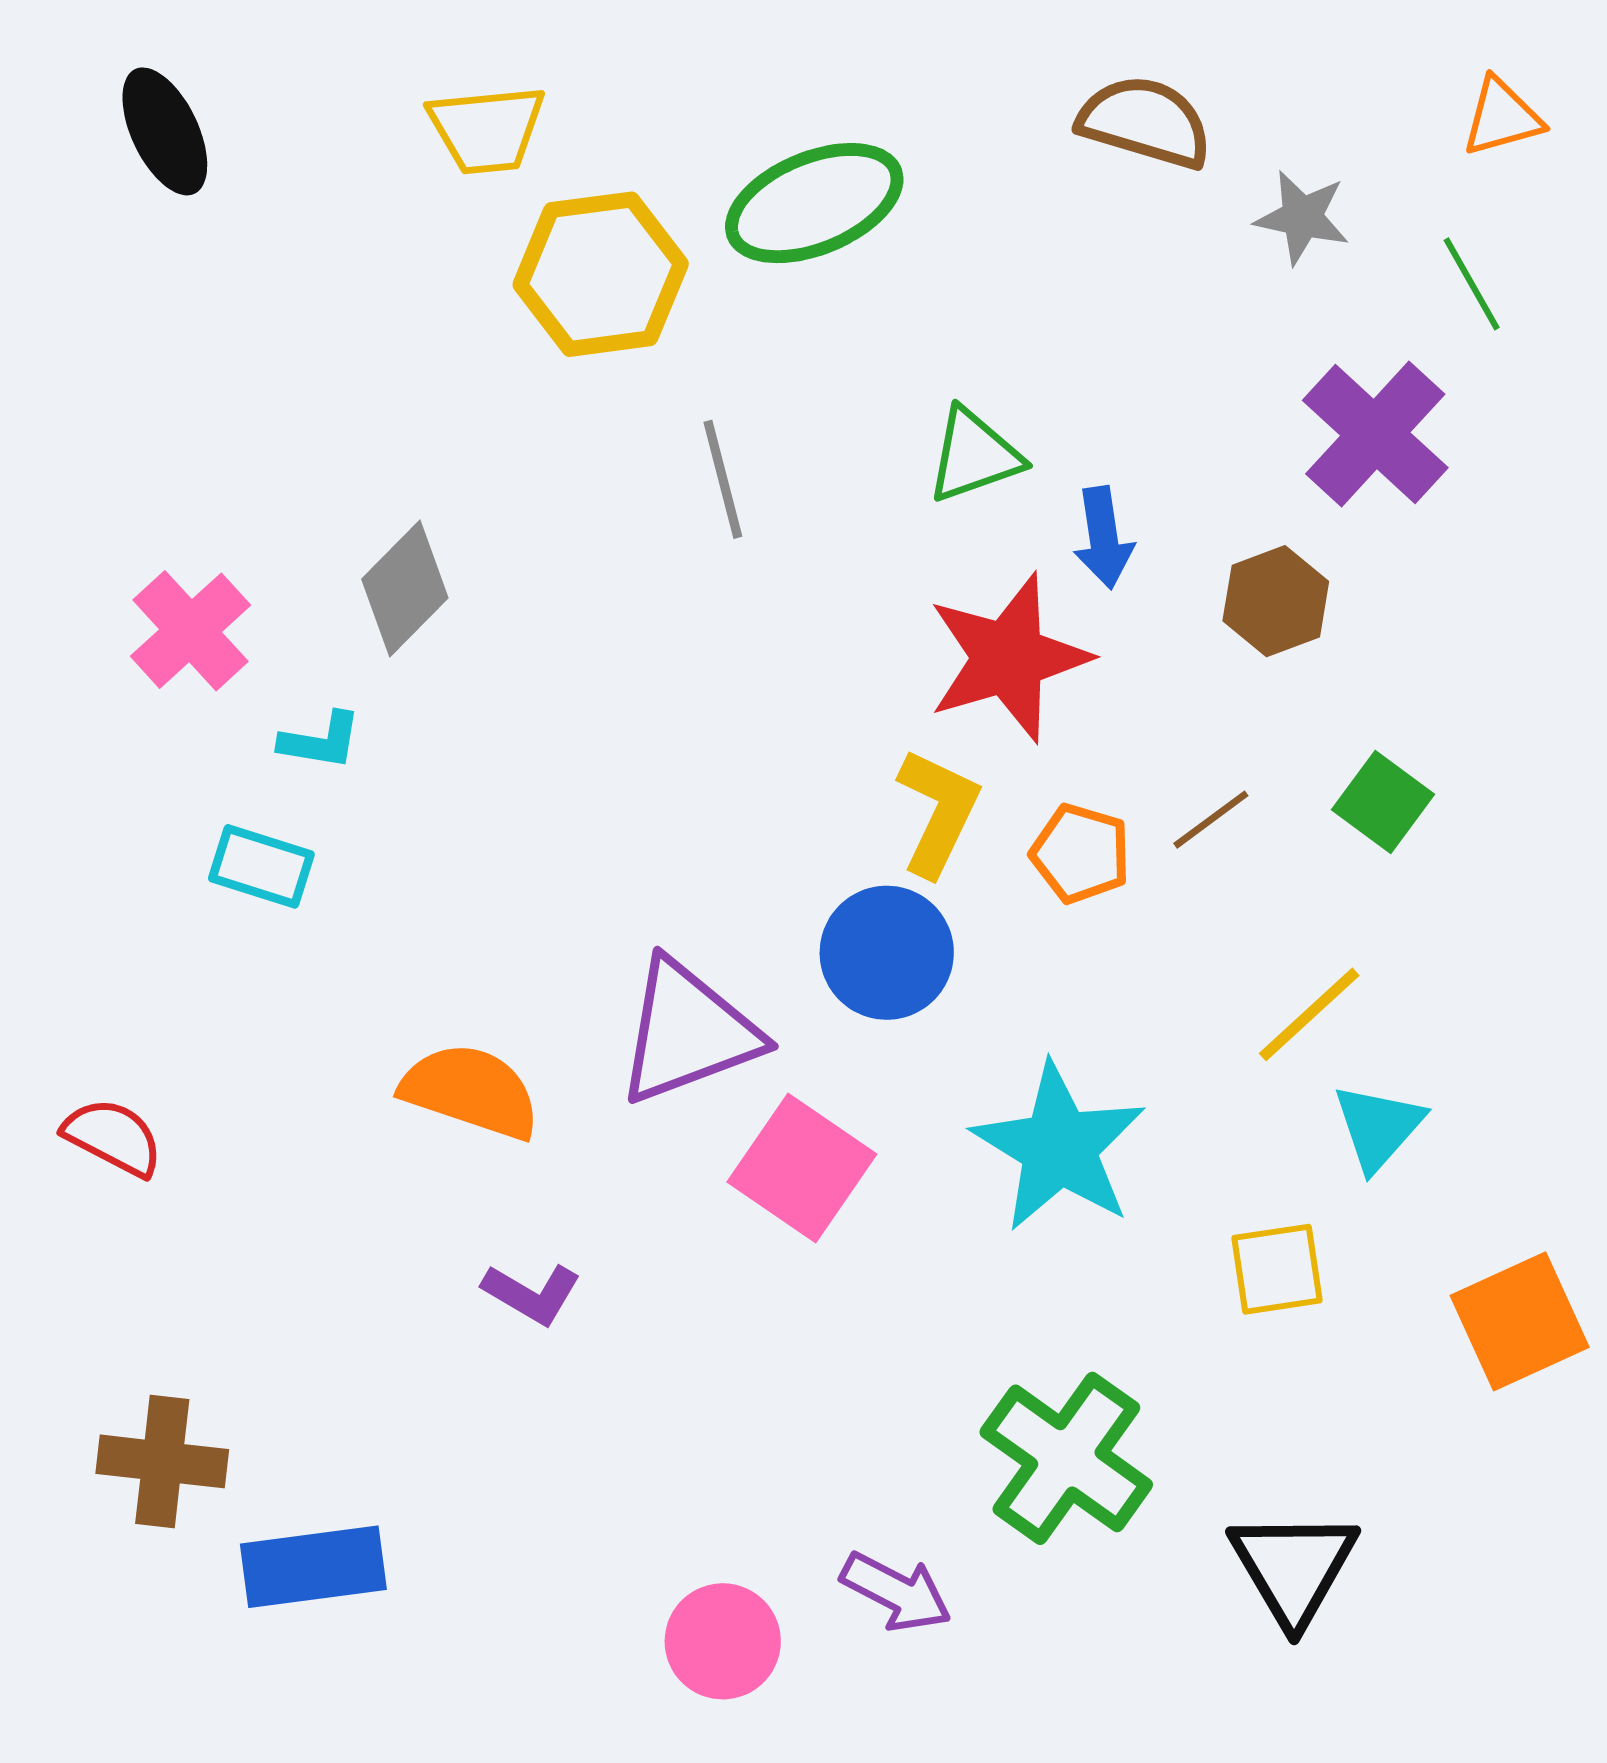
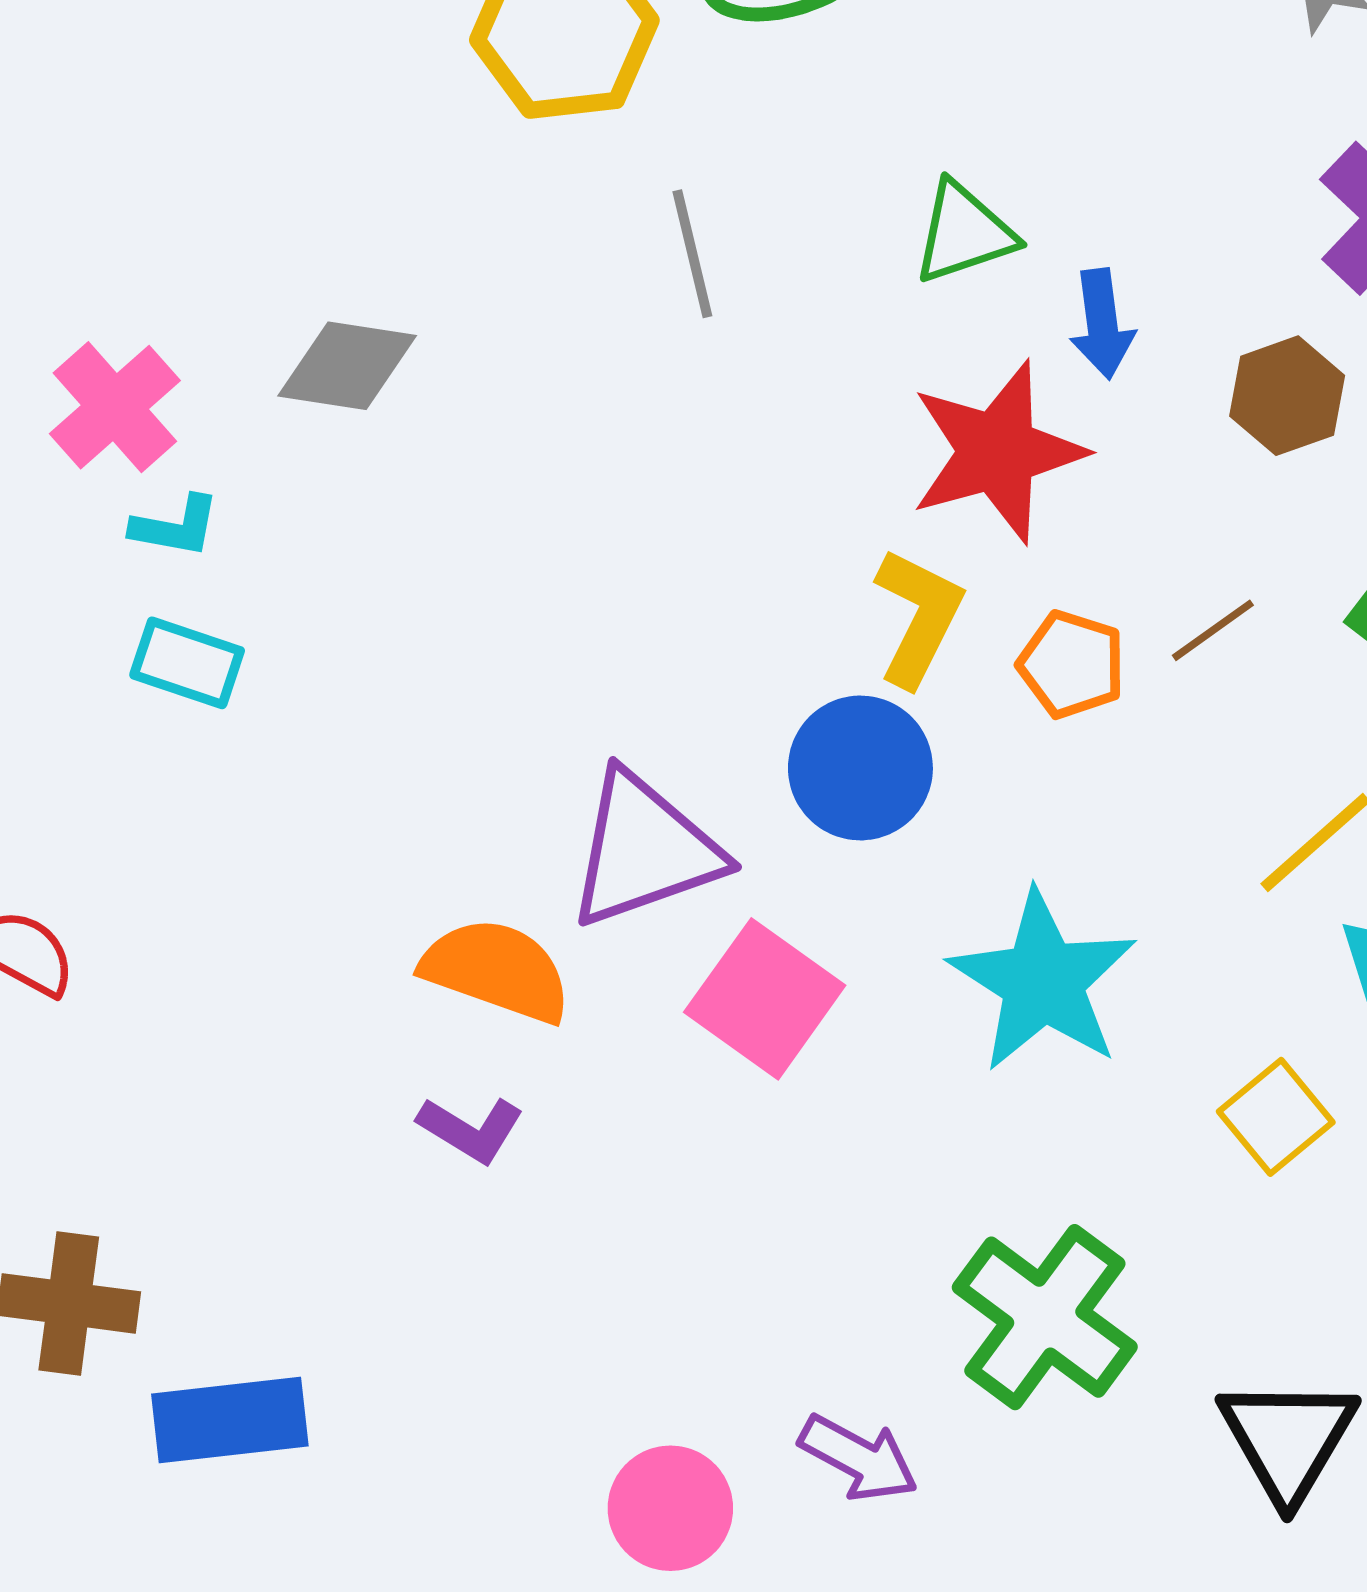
gray diamond: (405, 589) -> (347, 366), turned 53
cyan L-shape: (321, 741) -> (176, 526), moved
orange semicircle: (470, 1091) -> (497, 970), moved
yellow square: (1277, 1269) -> (1276, 1117), turned -32

